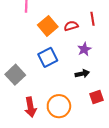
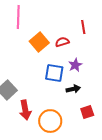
red line: (92, 19) -> (83, 27), moved
blue square: (48, 57) -> (54, 73), moved, turned 36
red arrow: (30, 107) -> (25, 110), moved

